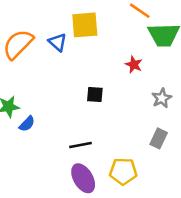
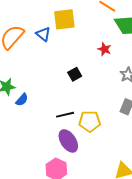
black square: (95, 95) -> (75, 74), turned -32
yellow pentagon: (123, 171) -> (90, 121), moved

